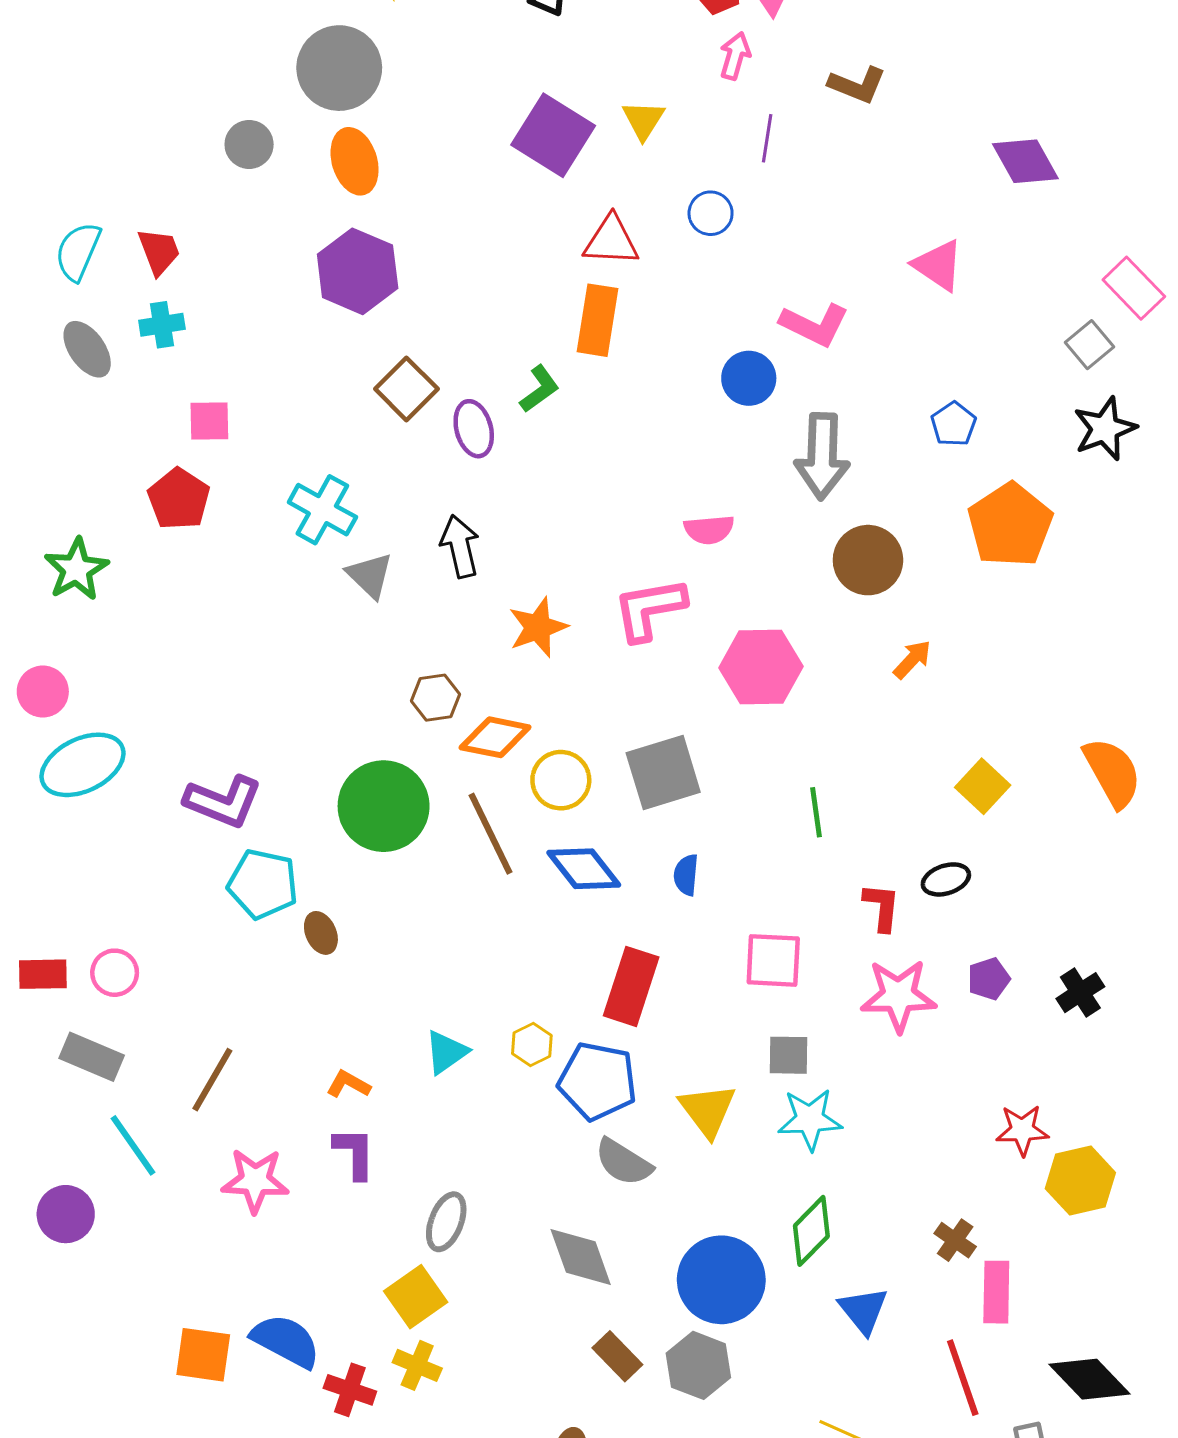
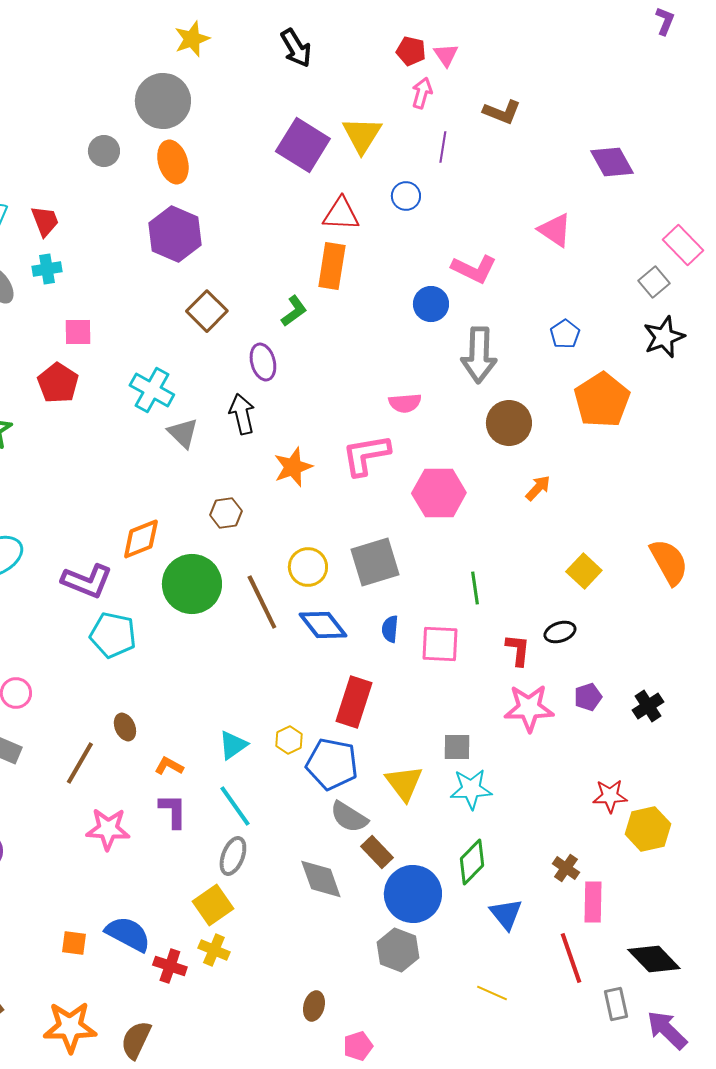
yellow triangle: (643, 120) -> (362, 135), size x1.4
purple ellipse: (474, 429) -> (263, 362), moved
orange diamond: (495, 737) -> (141, 539), moved, turned -33
brown ellipse: (321, 933) -> (125, 727), moved
pink square: (773, 960) -> (440, 644), moved
cyan line: (133, 1145) -> (235, 806), moved
orange square: (203, 1355) -> (74, 943), size x0.7
brown rectangle: (617, 1356) -> (377, 852), moved

